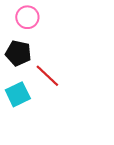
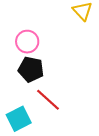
black pentagon: (18, 53) -> (31, 69), moved

